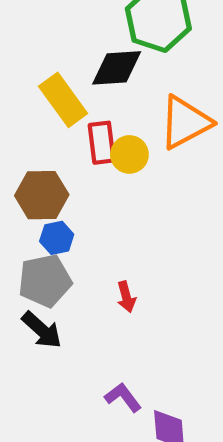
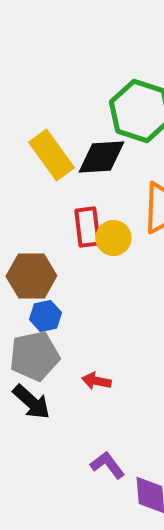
yellow rectangle: (63, 100) -> (51, 155), moved
red arrow: (126, 297) -> (96, 381), moved, turned 116

